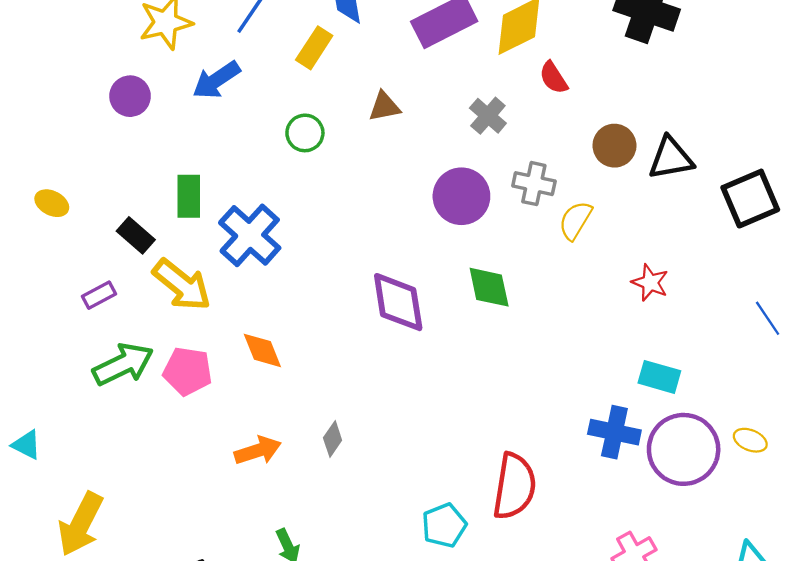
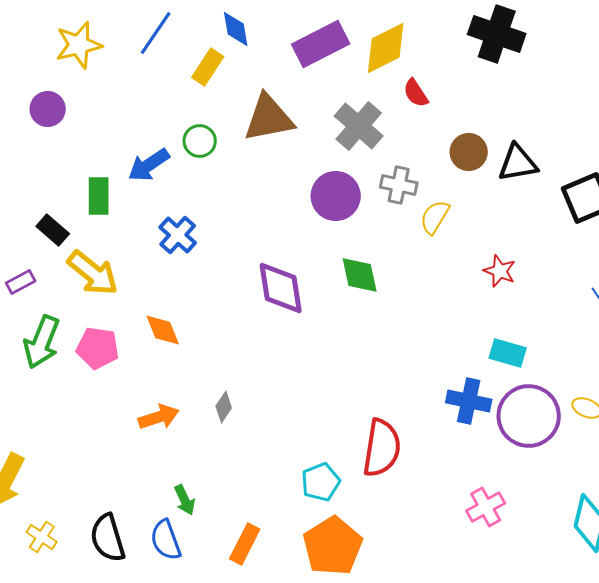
blue arrow: (216, 80) -> (149, 165), moved
brown triangle: (384, 106) -> (269, 118), size x1.8
gray cross: (488, 116) -> (359, 126), size x1.5
blue cross: (250, 235) -> (178, 235), moved, size x0.7
green arrow: (123, 364) -> (42, 342), turned 138

